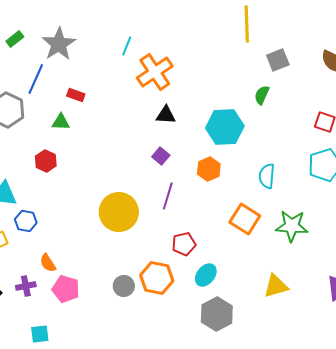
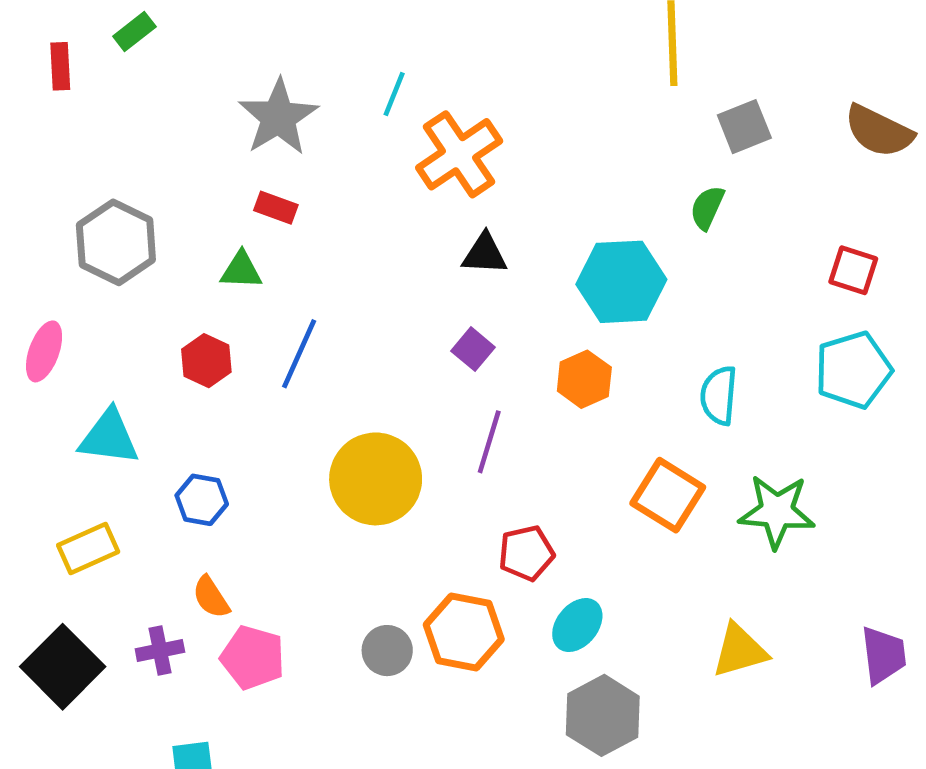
green rectangle: (15, 39) -> (134, 31), moved
gray star: (59, 44) -> (278, 117), moved
blue line: (36, 79) -> (299, 354), moved
blue hexagon: (26, 221) -> (202, 500), moved

